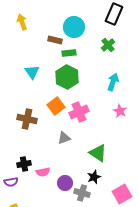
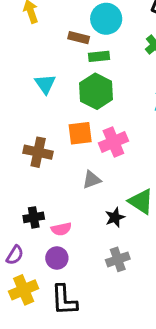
orange square: (56, 106) -> (80, 133), turned 30
black star: (94, 177) -> (115, 217), moved
purple semicircle: (11, 182) -> (15, 255), moved, turned -48
purple circle: (65, 183) -> (57, 258), moved
gray cross: (82, 193) -> (118, 259), turned -35

